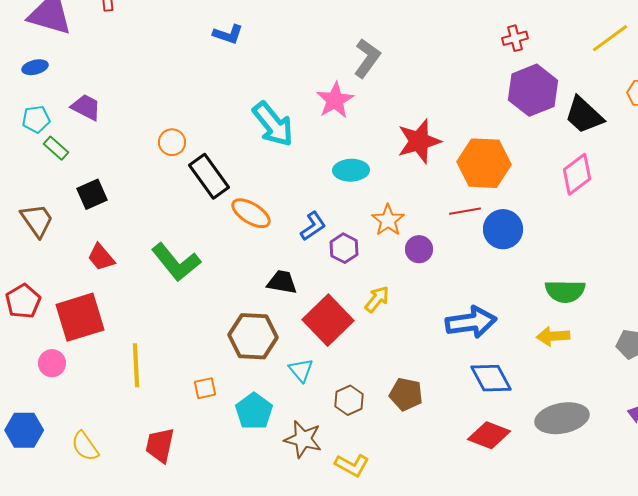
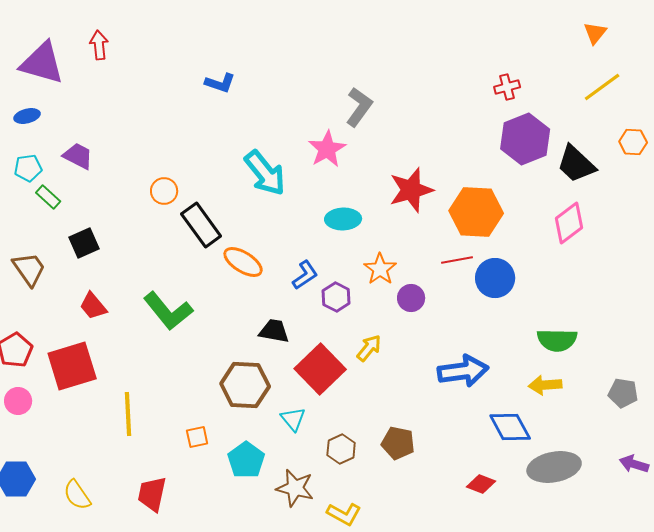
pink circle: (52, 363) -> (18, 401), moved
blue diamond: (491, 378) -> (510, 427), moved
red diamond: (489, 435) -> (481, 484), size x0.7

